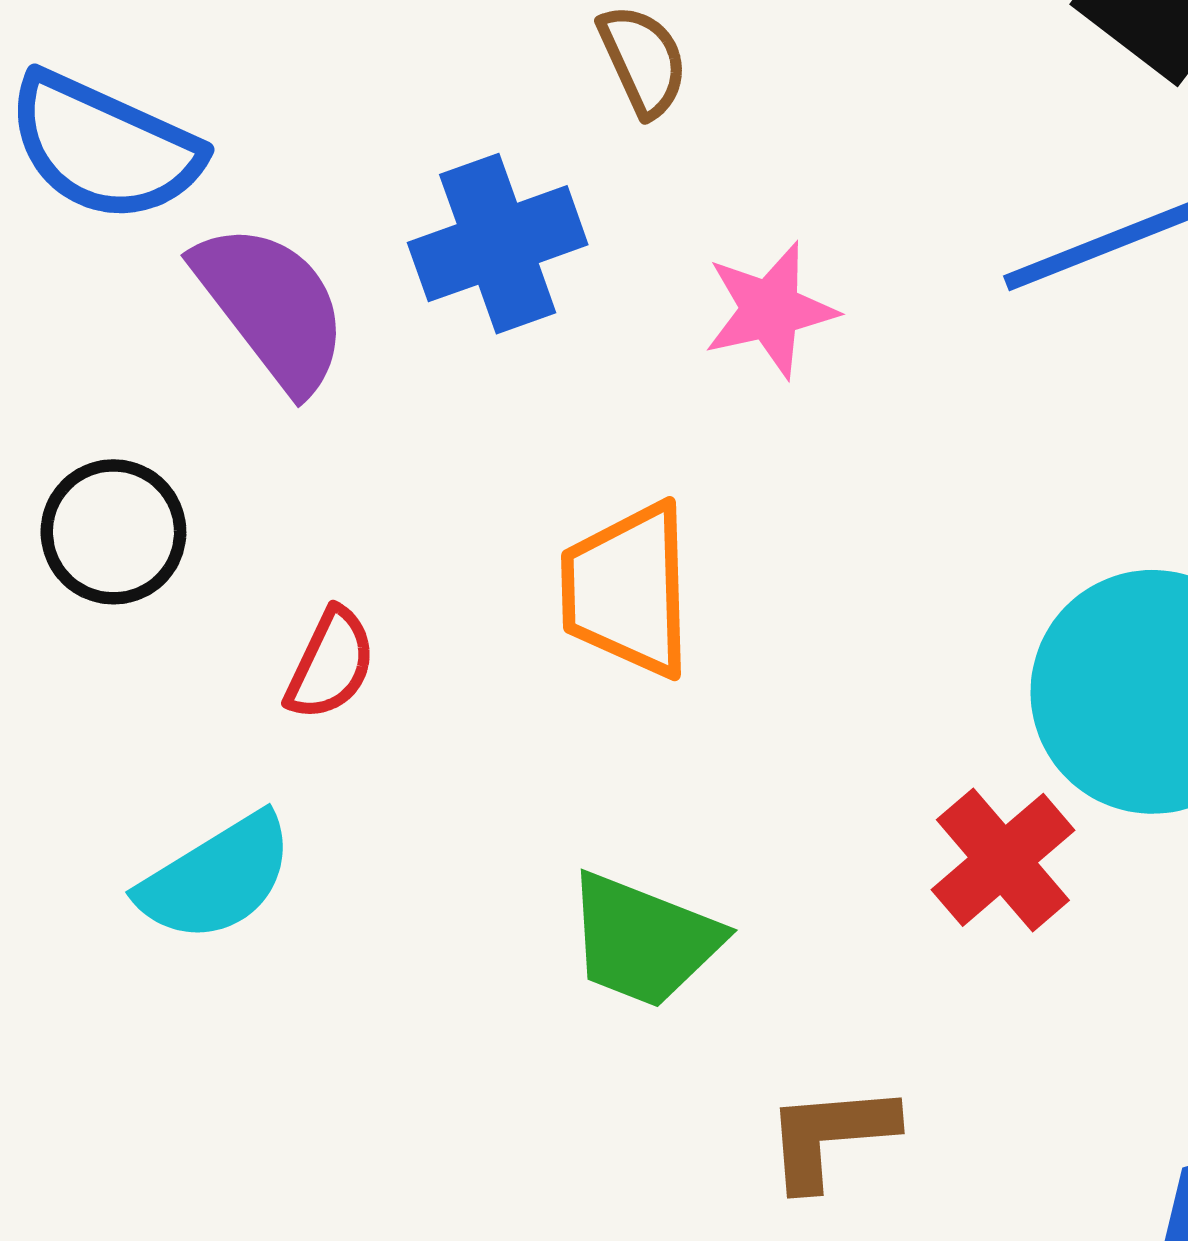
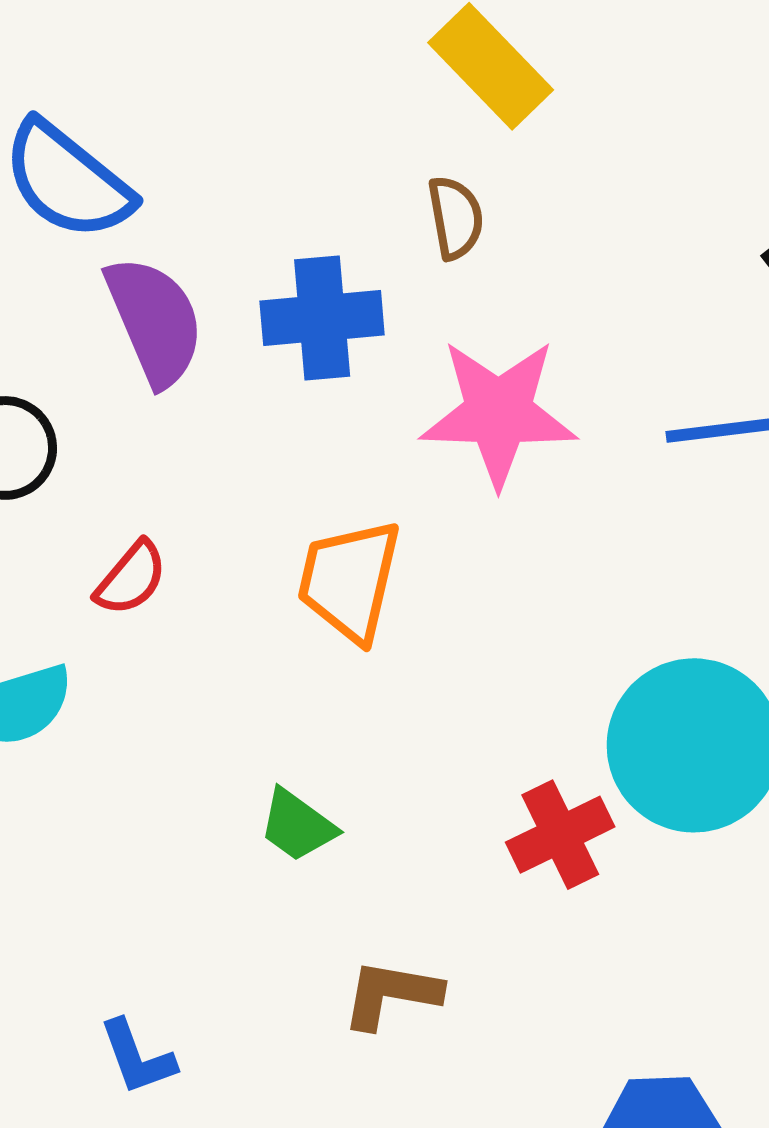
pink star: (770, 310) -> (498, 413), size x1.6
green trapezoid: (643, 940) -> (297, 825), size x0.7

